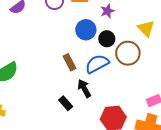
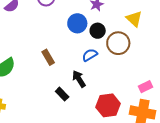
brown rectangle: (70, 62) -> (48, 57), moved
blue semicircle: (97, 64) -> (90, 55), size x0.7

